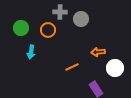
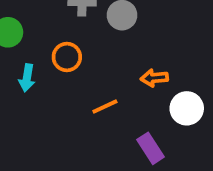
orange circle: (48, 30) -> (67, 57), moved

